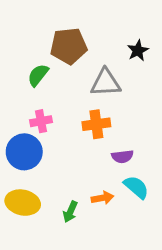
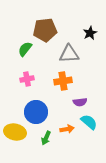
blue circle: (24, 152) -> (36, 112), moved

